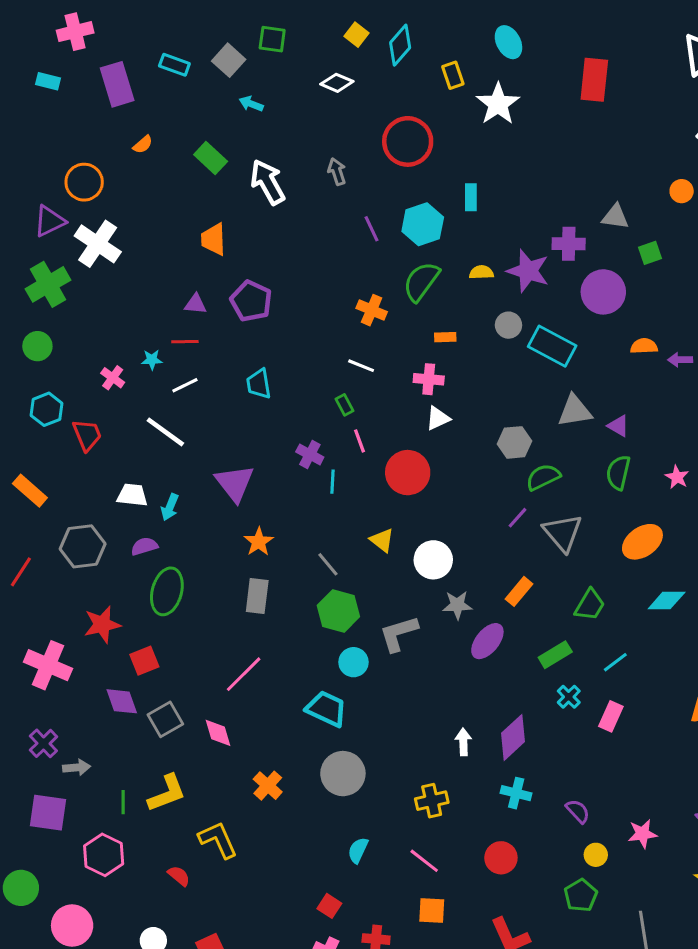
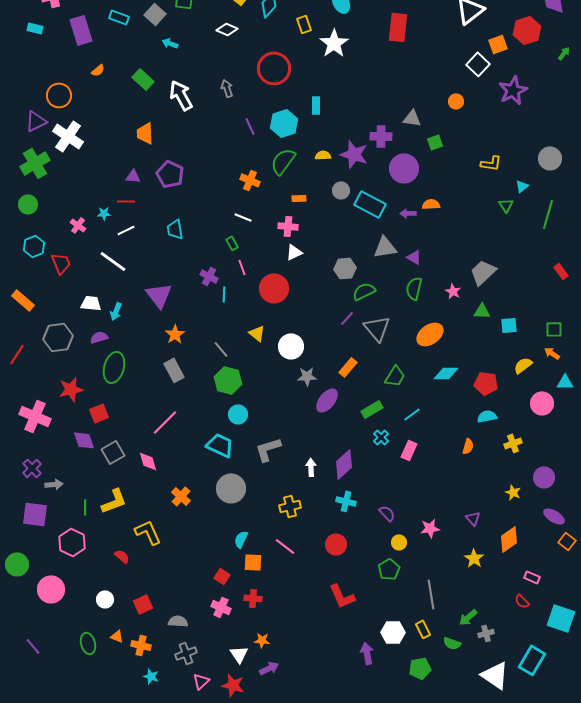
purple arrow: (680, 360) -> (408, 213), moved
gray rectangle: (257, 596) -> (174, 370), turned -35
gray L-shape: (399, 634) -> (268, 449), moved
orange square: (432, 910) -> (253, 562), moved

